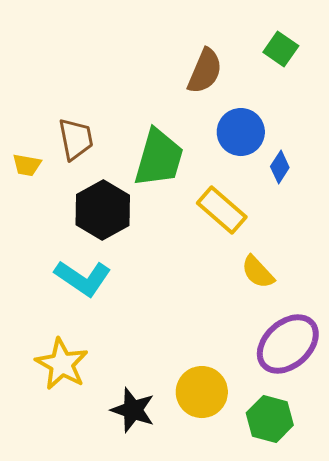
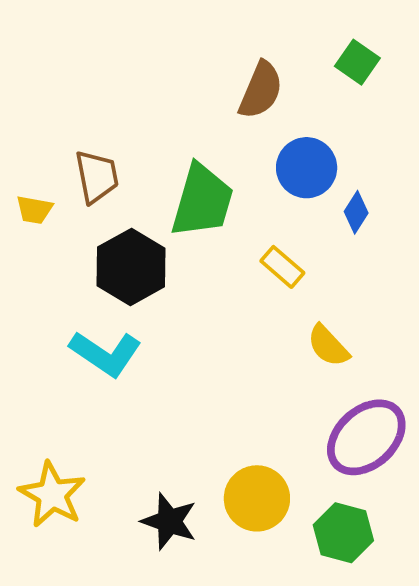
yellow rectangle: (222, 210) -> (282, 267), size x0.7
yellow star: (62, 364) -> (52, 495), moved

